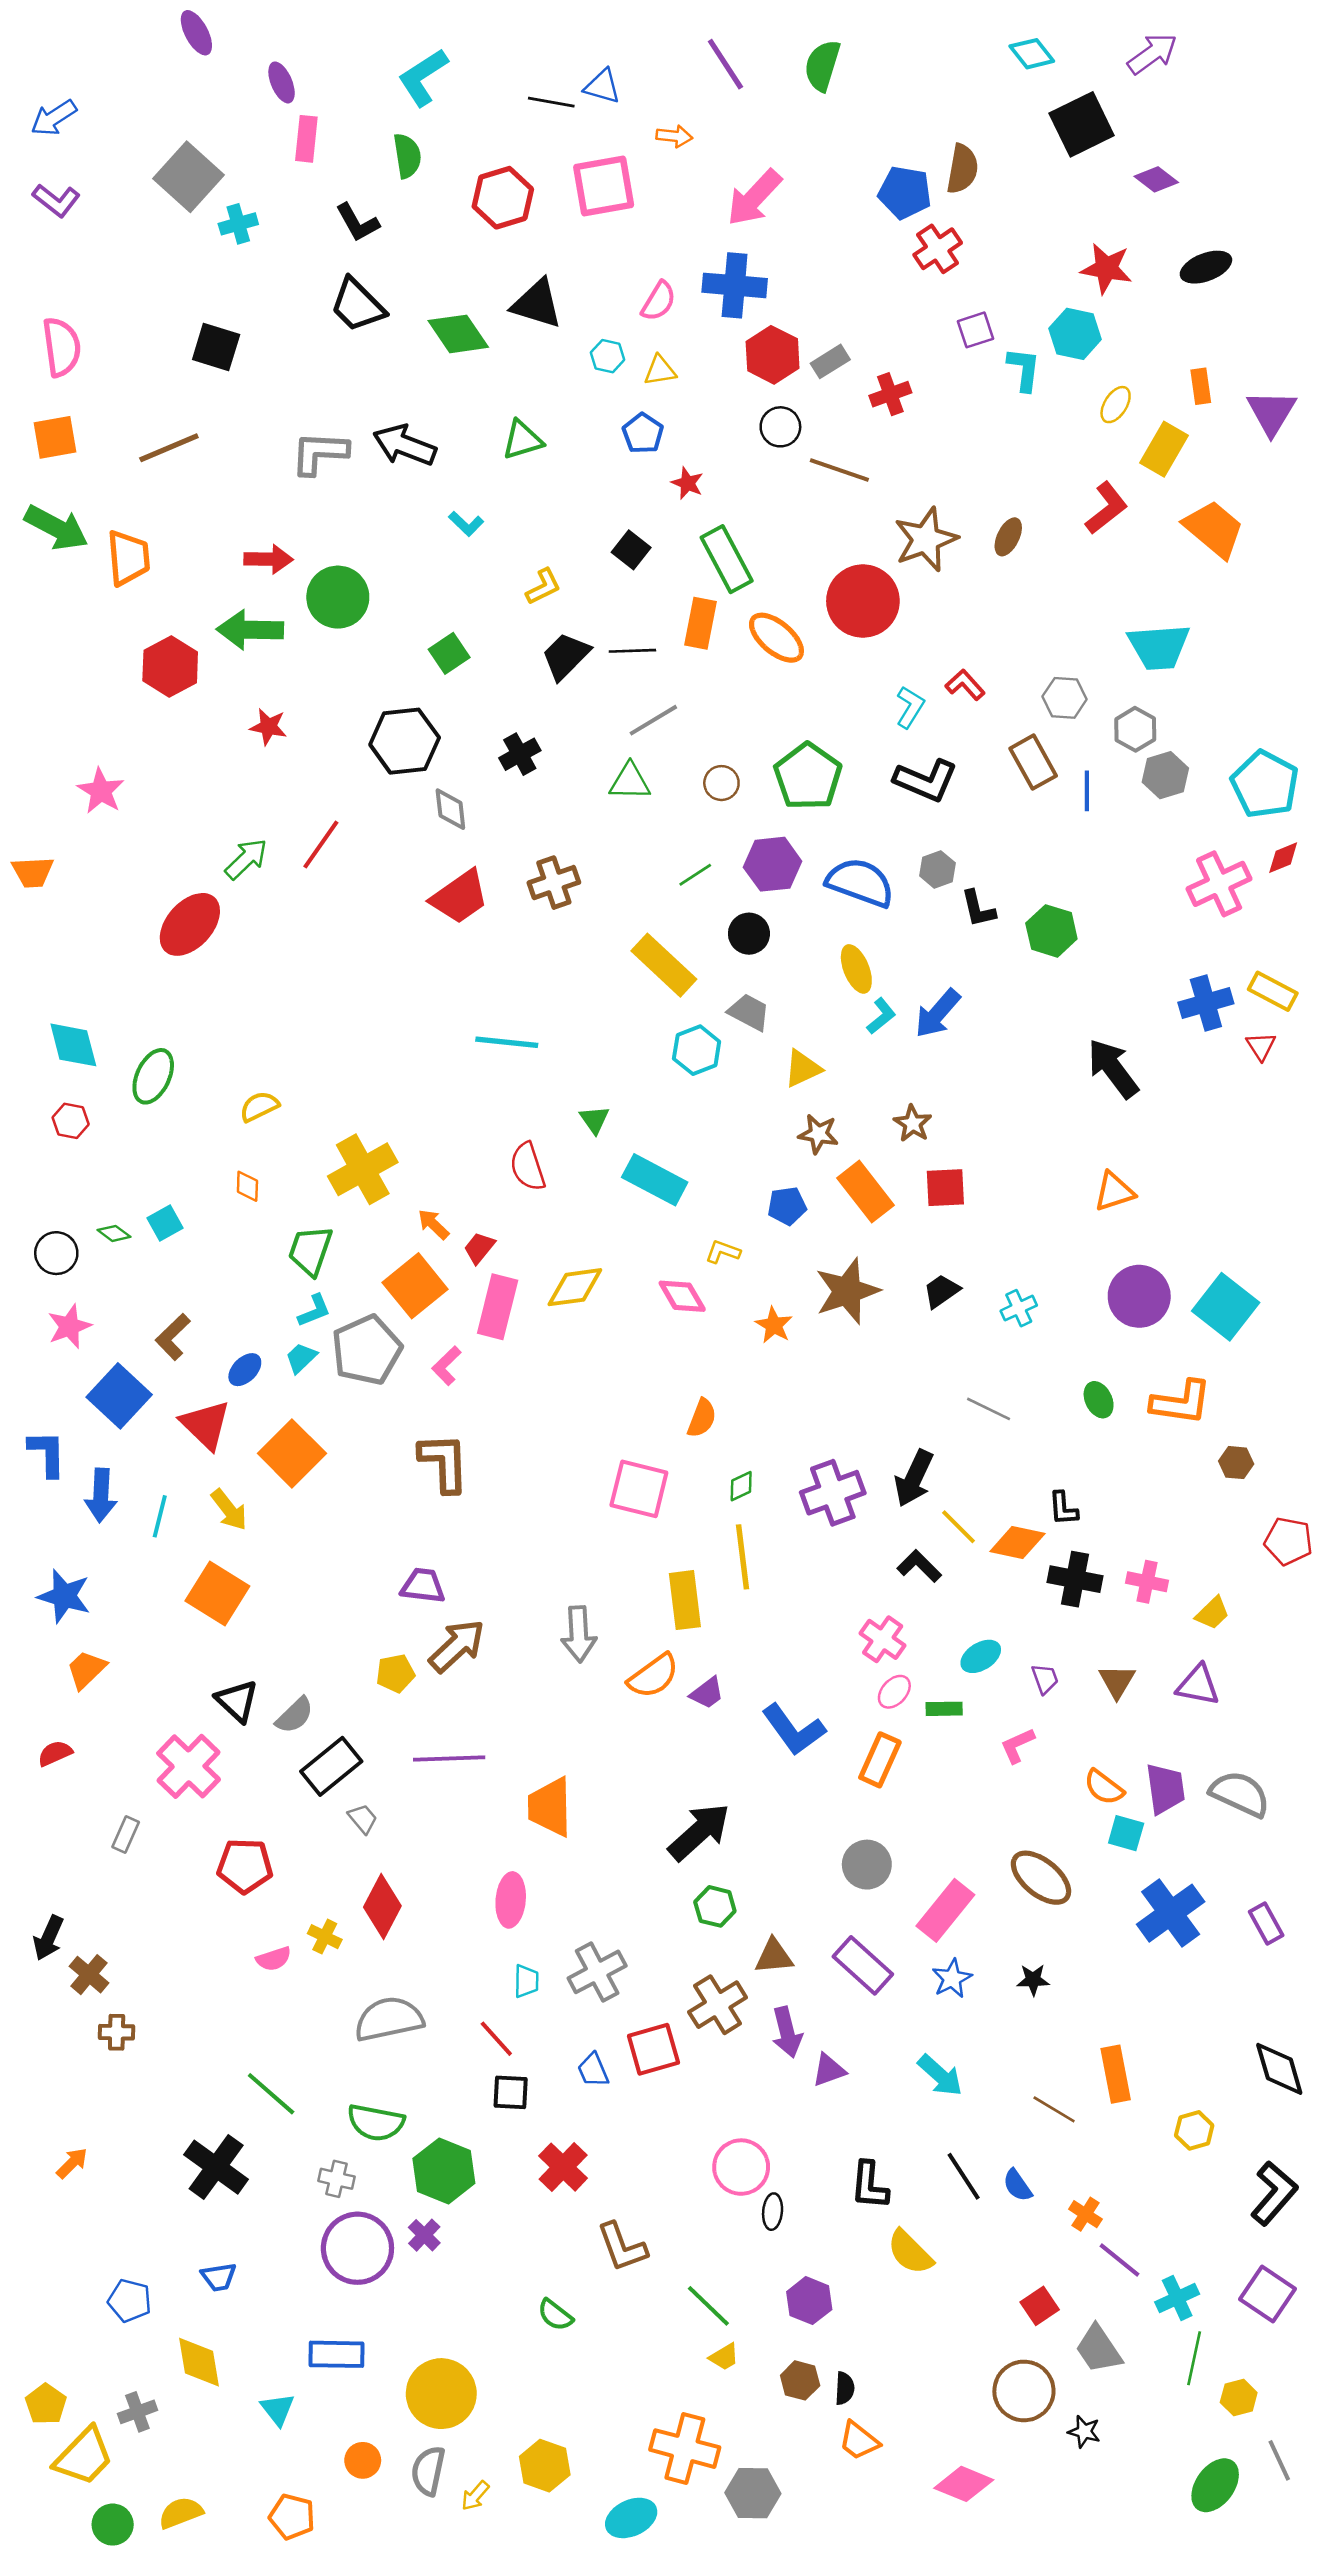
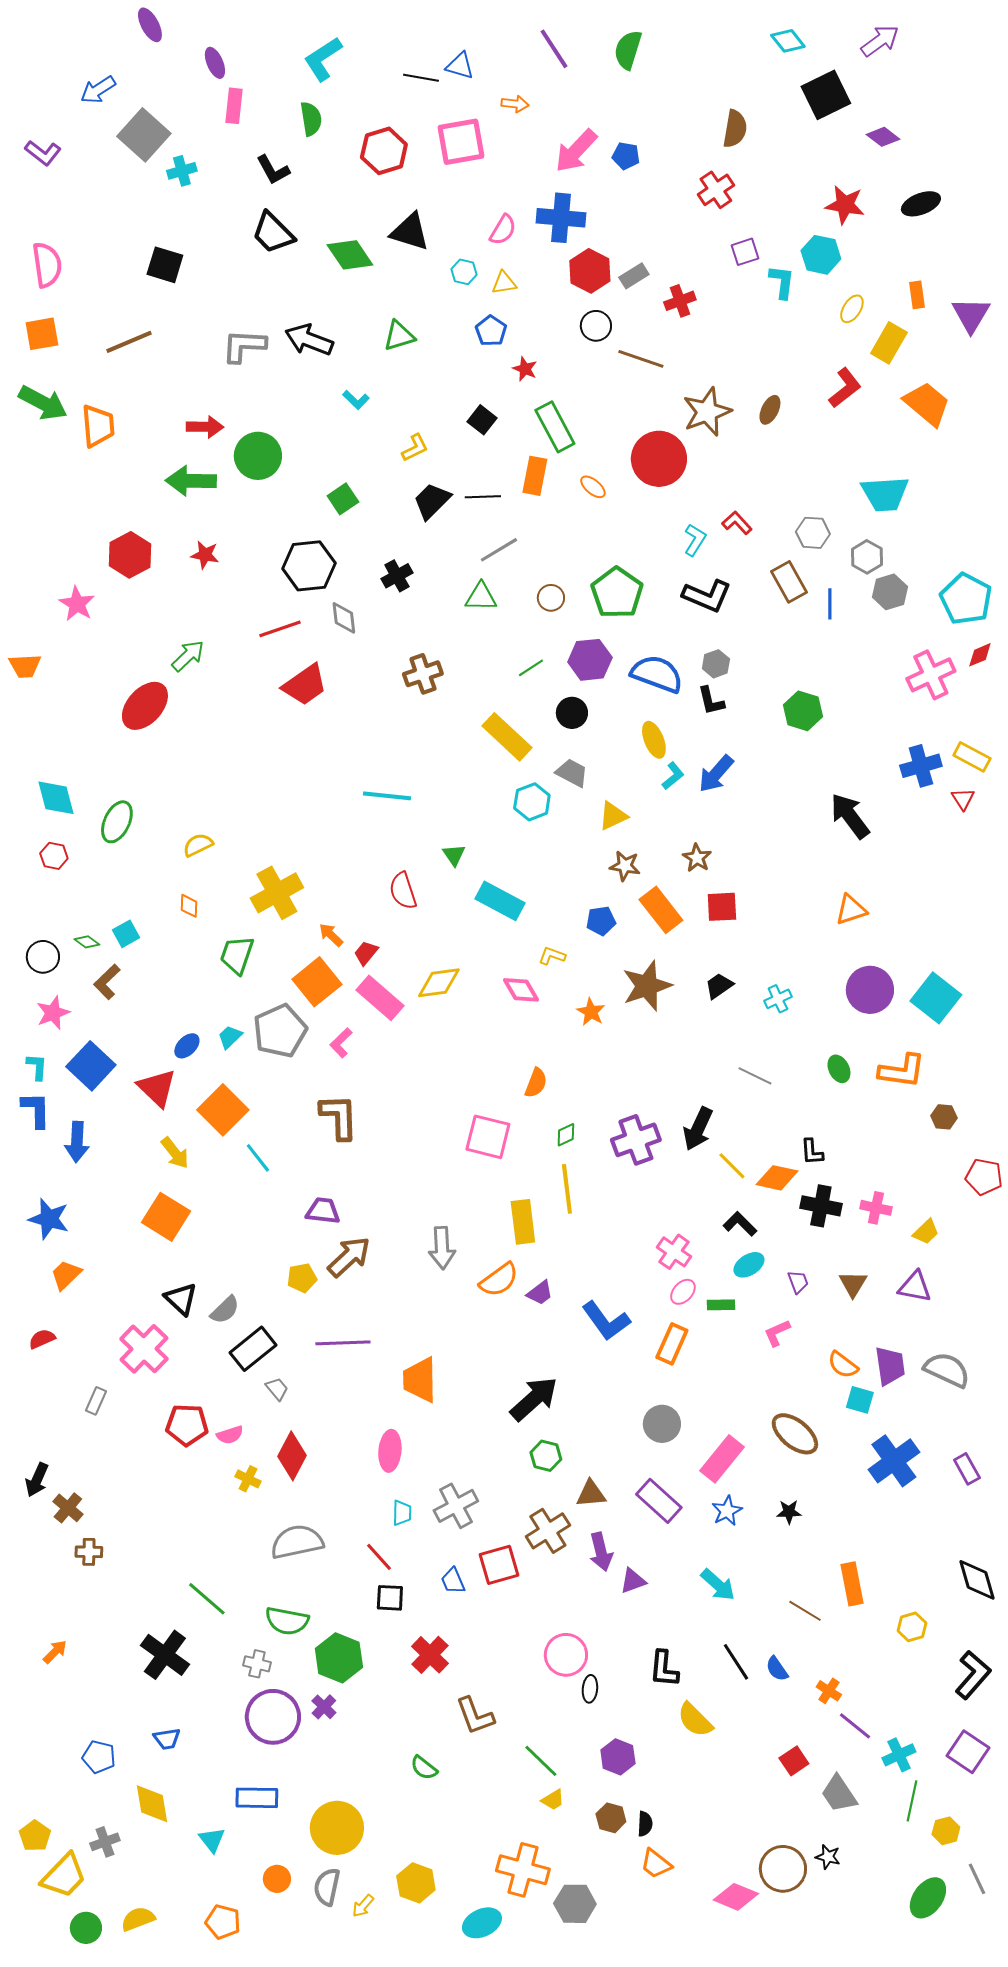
blue arrow: (54, 118) -> (98, 90), moved
blue pentagon: (905, 192) -> (626, 156), moved, size x0.7
orange ellipse: (776, 638) -> (593, 487), size x0.6
red hexagon: (170, 666) -> (130, 555), moved
red line: (321, 845) -> (280, 629), moved, turned 36
red trapezoid: (460, 897) -> (305, 685), moved
black L-shape: (978, 909) -> (711, 701), moved
pink rectangle: (498, 1307) -> (380, 998), turned -63
cyan L-shape: (314, 1311) -> (37, 1067), moved, turned -64
brown L-shape: (173, 1337) -> (107, 982), moved
cyan line: (160, 1516) -> (258, 1158), moved, turned -52
black L-shape: (919, 1566) -> (740, 1224), moved
pink semicircle: (274, 1959) -> (230, 1435), moved
brown circle: (1024, 2391) -> (783, 1869), moved

